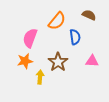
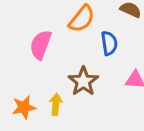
orange star: (25, 61) -> (24, 107), moved

